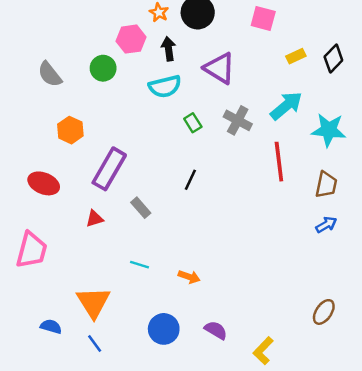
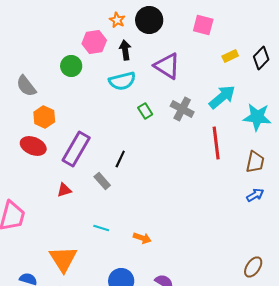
gray semicircle: (50, 74) -> (26, 86), moved
black line: (190, 180) -> (120, 159), moved
red ellipse: (44, 183) -> (33, 146), moved

